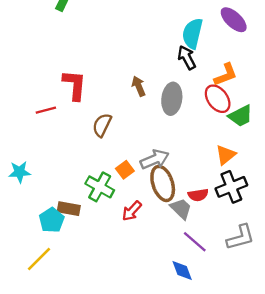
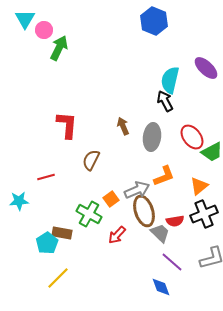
orange L-shape: (226, 75) -> (164, 176), moved
red line: (46, 110) -> (46, 177), moved
yellow line: (39, 259) -> (58, 278), moved

